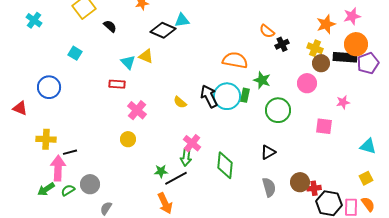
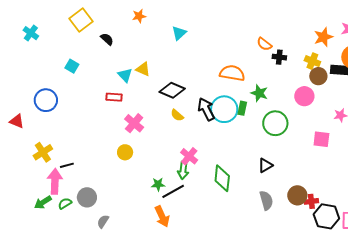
cyan triangle: (182, 20) -> (179, 33), turned -35
black diamond: (163, 30) -> (172, 90), moved
black cross: (282, 44) -> (279, 57), turned 32
yellow cross: (46, 139) -> (43, 152), turned -36

